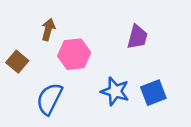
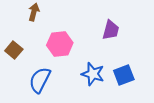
brown arrow: (48, 29) -> (34, 12), moved

